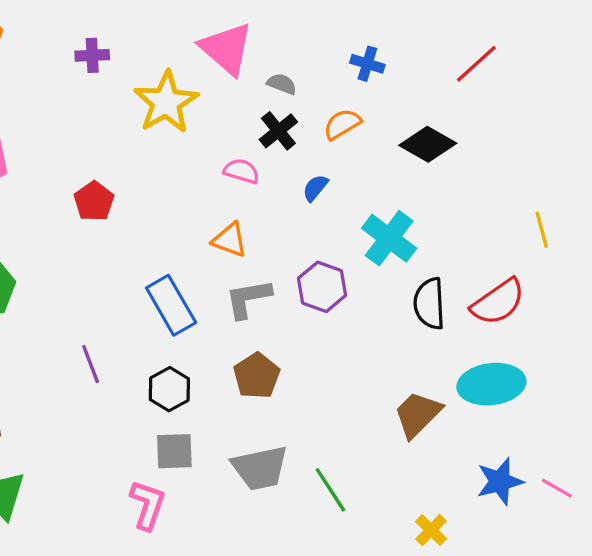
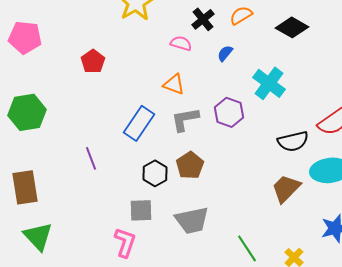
black semicircle: (429, 304) -> (293, 141), moved, turned -100
blue rectangle: (171, 305) -> (139, 123), turned 64
black hexagon: (169, 389) -> (155, 173), moved
green line: (330, 490) -> (247, 248), moved

